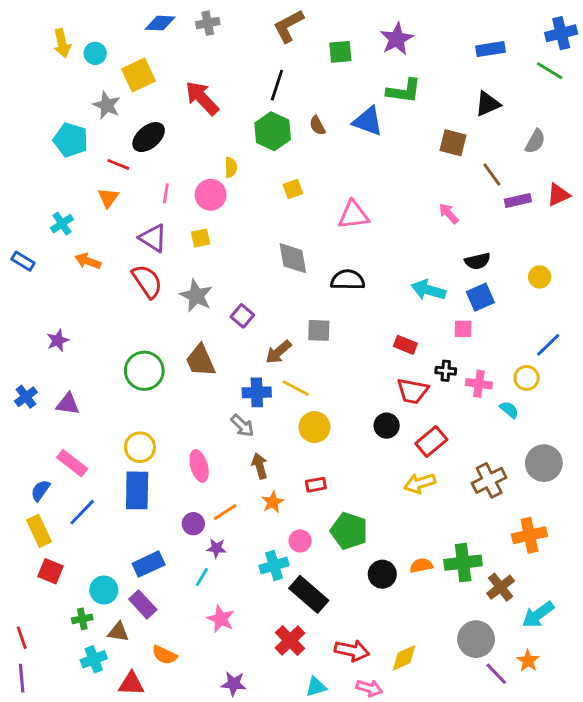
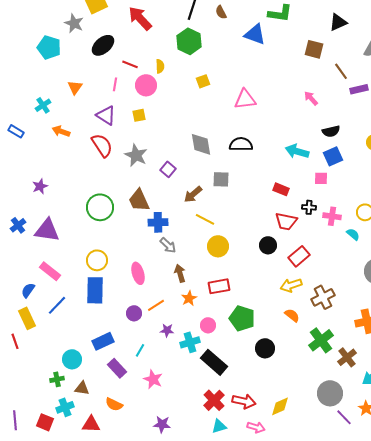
brown semicircle: (317, 126) -> (221, 12), moved
red line: (118, 164) -> (130, 64), moved
gray diamond: (293, 258) -> (201, 144), moved
blue cross: (257, 392) -> (158, 222), moved
purple triangle: (68, 404) -> (47, 230), size x1.5
brown cross: (489, 480) -> (323, 297), moved
red rectangle: (316, 485) -> (219, 286), size x1.5
purple star: (216, 548) -> (167, 330), moved
green cross: (463, 563) -> (321, 340), turned -30
orange semicircle: (421, 566) -> (292, 315), moved, turned 49
red square: (50, 571) -> (45, 422), moved
purple rectangle: (143, 604) -> (117, 368), moved
red line: (22, 638) -> (15, 341), moved
red cross: (290, 641) -> (214, 400), moved

